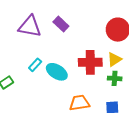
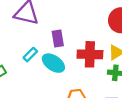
purple rectangle: (61, 24) -> (58, 39), moved, turned 35

